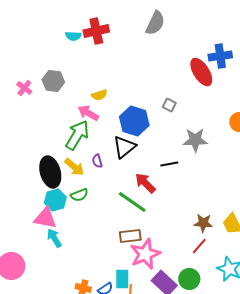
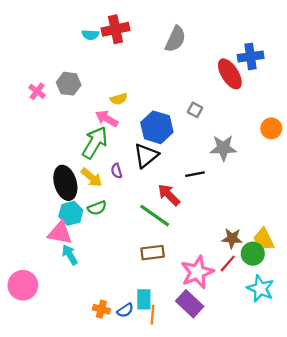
gray semicircle: (155, 23) -> (175, 39), moved
pink star: (145, 254) -> (197, 272), moved
green circle: (189, 279) -> (253, 254), moved

